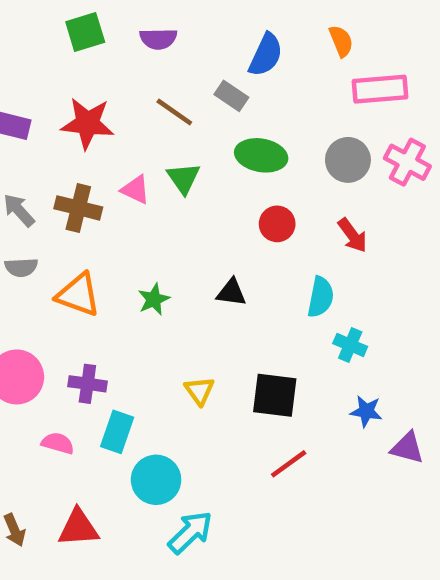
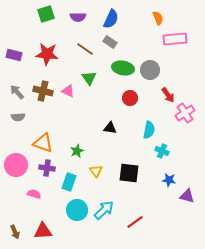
blue semicircle: (266, 55) -> (111, 19), moved
gray circle: (348, 160) -> (150, 70), moved
pink cross: (407, 162) -> (185, 113), moved, turned 30
pink triangle: (135, 190) -> (68, 91), moved
red arrow: (353, 235) -> (168, 95), moved
orange triangle: (78, 295) -> (43, 143), moved
green star: (154, 299) -> (77, 151), moved
cyan rectangle: (117, 432) -> (69, 182), moved
red line: (289, 464) -> (135, 222), moved
cyan arrow: (190, 532) -> (104, 210), moved

